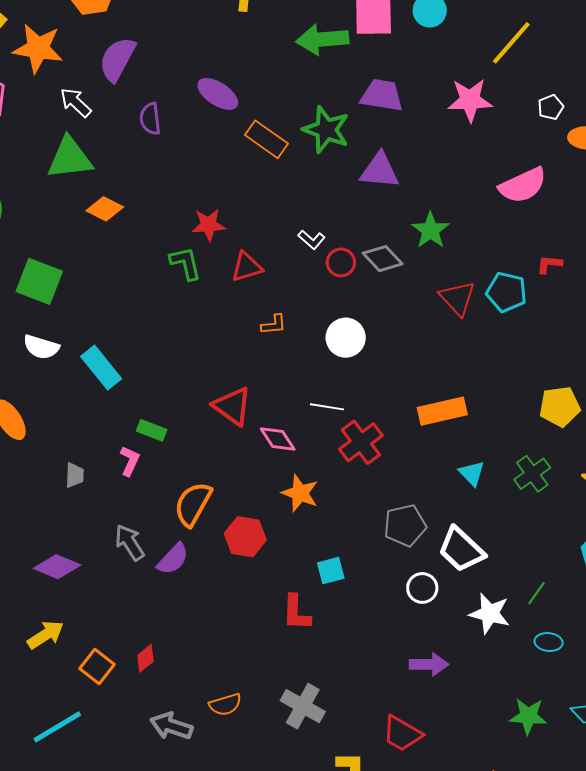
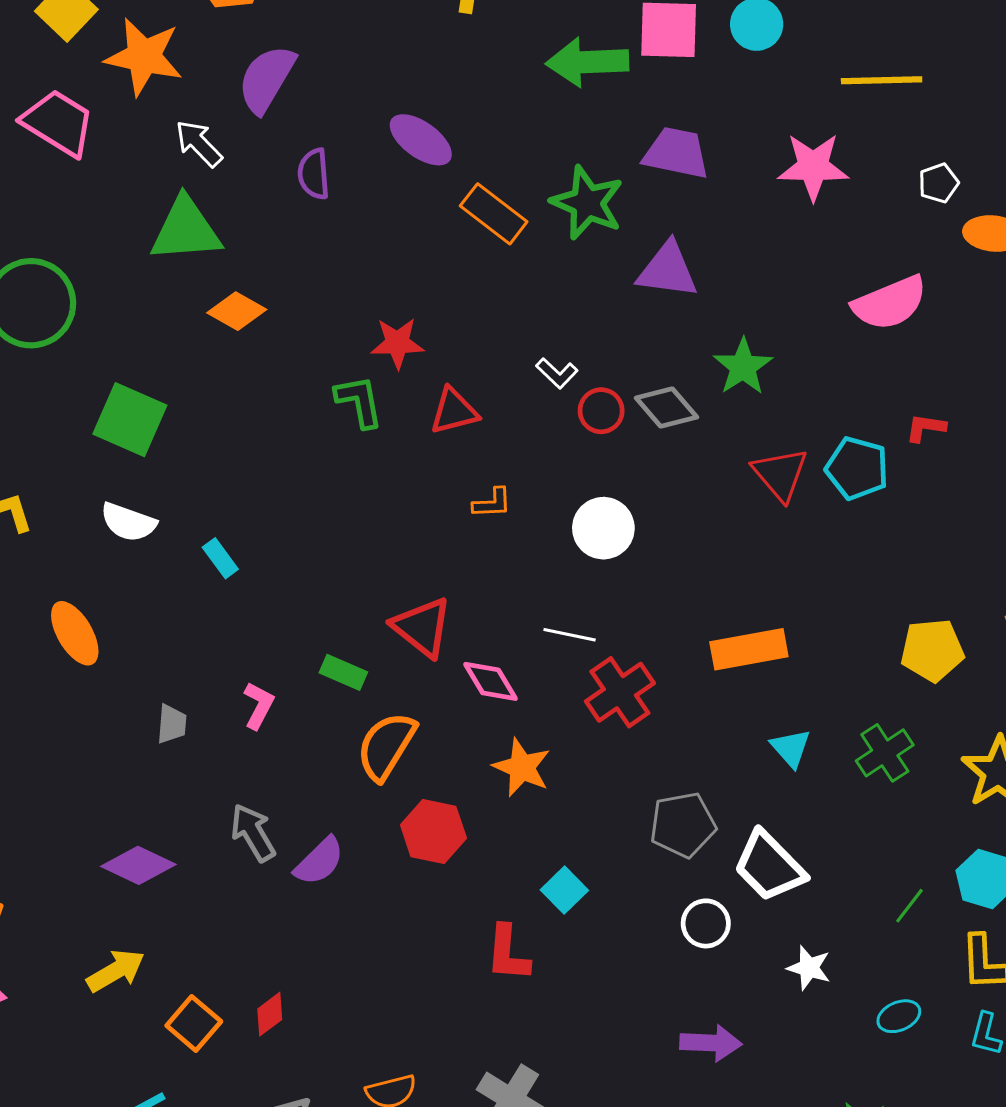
yellow line: (511, 43) -> (882, 80), turned 45
cyan rectangle: (101, 368) -> (220, 558), size x0.6
green rectangle: (152, 430) -> (343, 672), moved
orange semicircle: (193, 504) -> (386, 746), moved
cyan square: (331, 571) -> (564, 890), turned -32
green line: (537, 593) -> (910, 906), moved
white star: (490, 614) -> (809, 968), size x0.7
cyan ellipse: (549, 642) -> (899, 1016), turned -32

